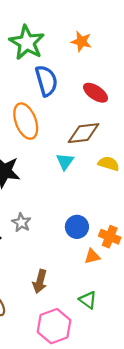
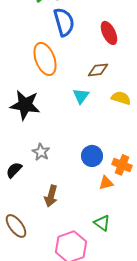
red ellipse: (96, 93) -> (109, 33), turned 30
brown diamond: (84, 133) -> (98, 70), size x0.7
brown arrow: (40, 281) -> (51, 196), moved

